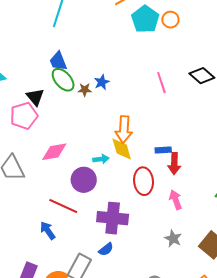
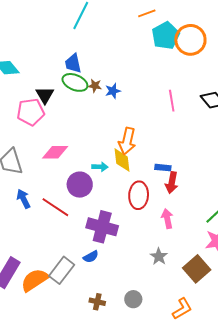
orange circle: (170, 20) -> (190, 40), size x1.8
green ellipse: (63, 80) -> (75, 82), turned -35
brown star: (85, 90) -> (95, 86), moved
blue arrow: (48, 231) -> (24, 199), moved

